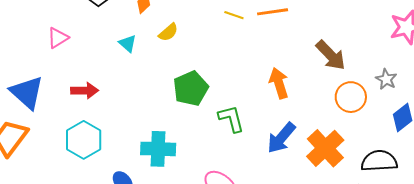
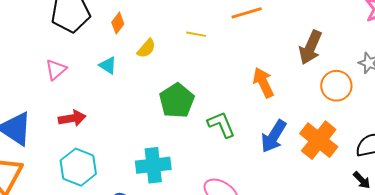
yellow line: (234, 15) -> (196, 34), moved
pink triangle: (58, 38) -> (56, 70), moved
brown arrow: (331, 55) -> (310, 47), turned 76

